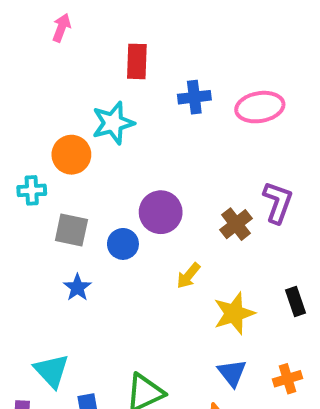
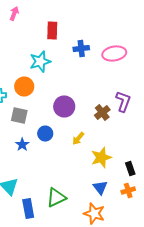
orange circle: (71, 155) -> (24, 86), moved
blue circle: (123, 244) -> (45, 134), moved
black rectangle: (295, 301) -> (130, 168), moved

